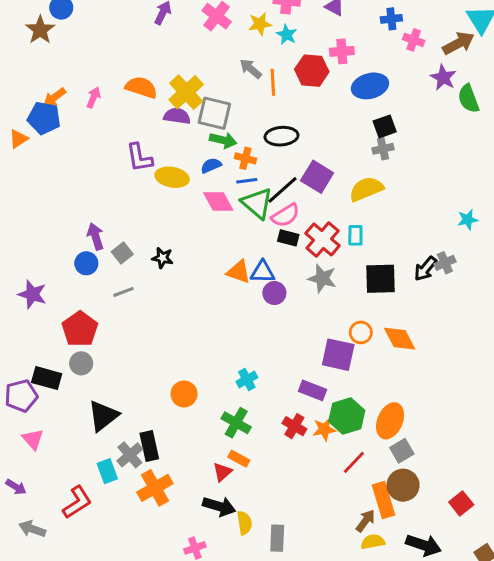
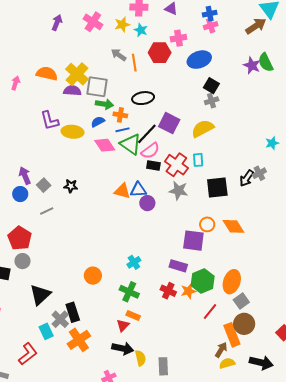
pink cross: (414, 40) -> (211, 26), moved, turned -32
purple star: (443, 78) -> (252, 65), moved
black square: (385, 126) -> (211, 86), turned -35

